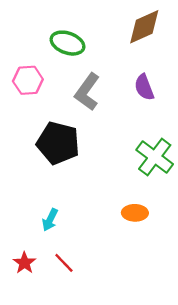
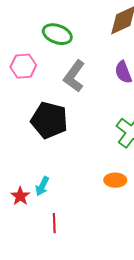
red star: (24, 263) -> (20, 196), moved
red line: (64, 263) -> (54, 223), turned 42

